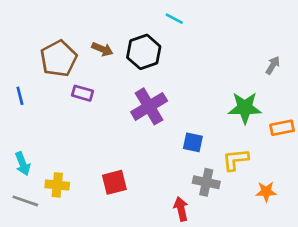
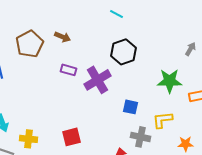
black hexagon: (144, 52) -> (124, 52), moved
purple rectangle: (82, 93) -> (68, 70), moved

